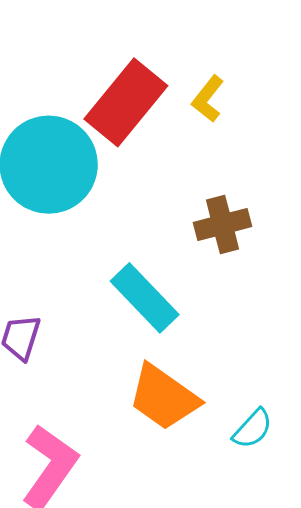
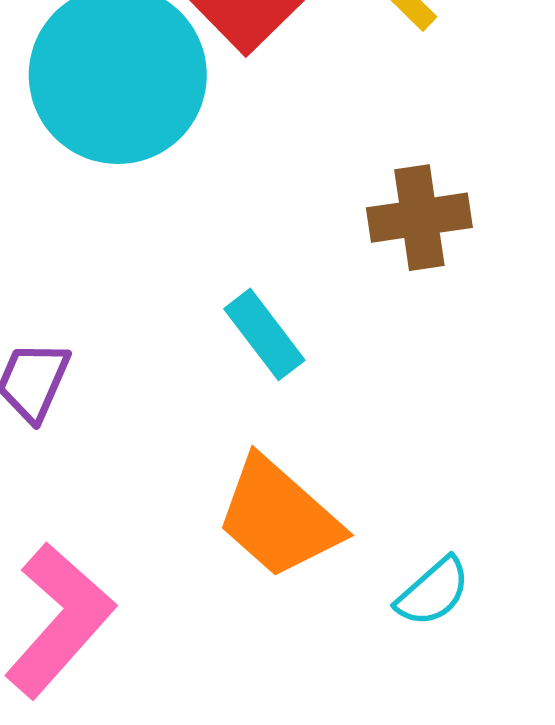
cyan rectangle: (145, 298) -> (264, 334), size x0.7

